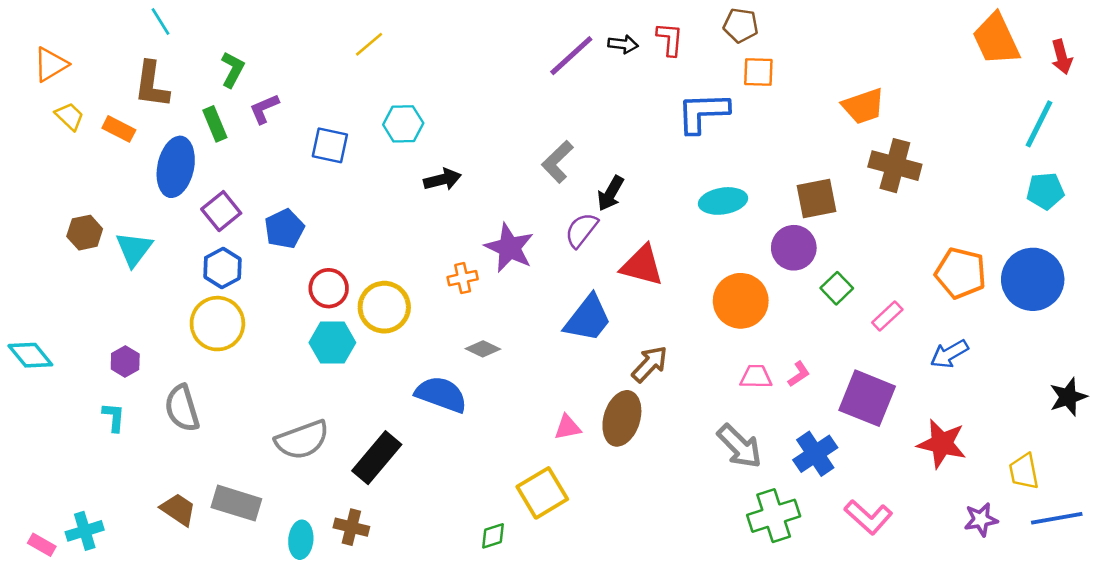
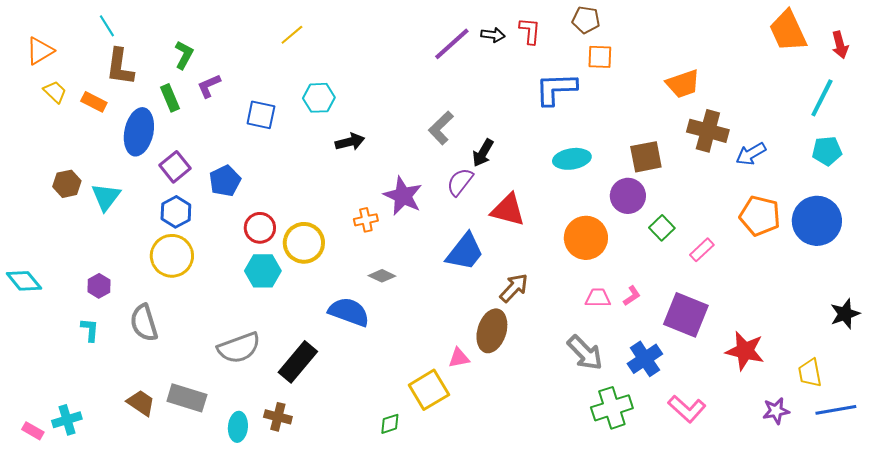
cyan line: (161, 21) -> (107, 26), moved
blue arrow: (949, 354) -> (751, 154), moved
pink triangle: (568, 427) -> (459, 358), moved

